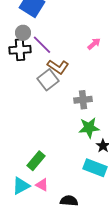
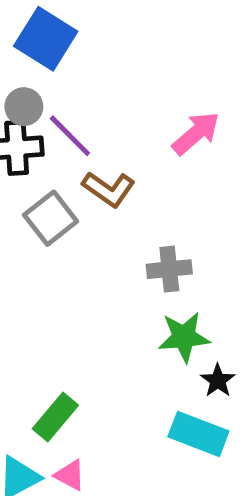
pink arrow: (94, 44) -> (196, 133), size x1.5
gray square: (48, 80) -> (51, 218), moved

